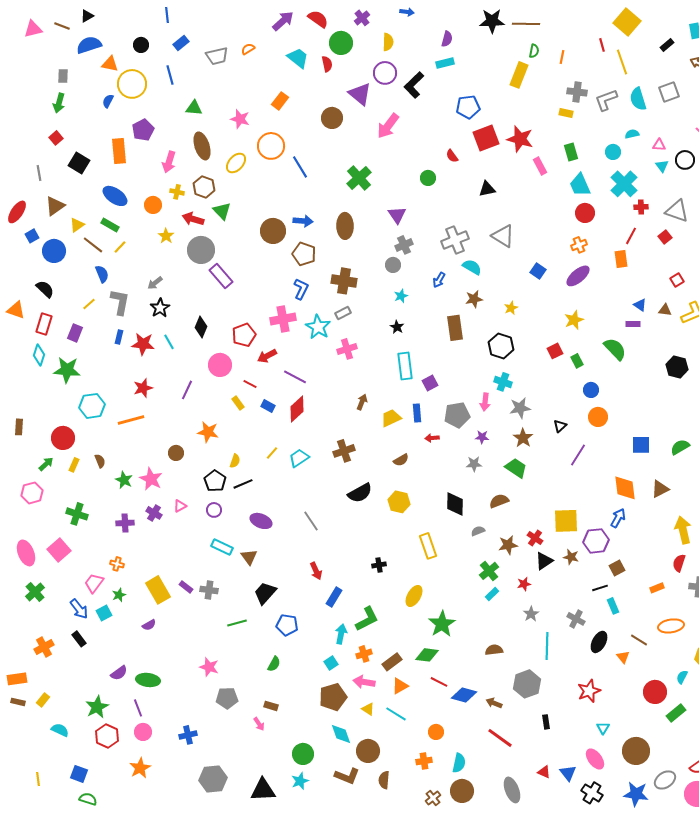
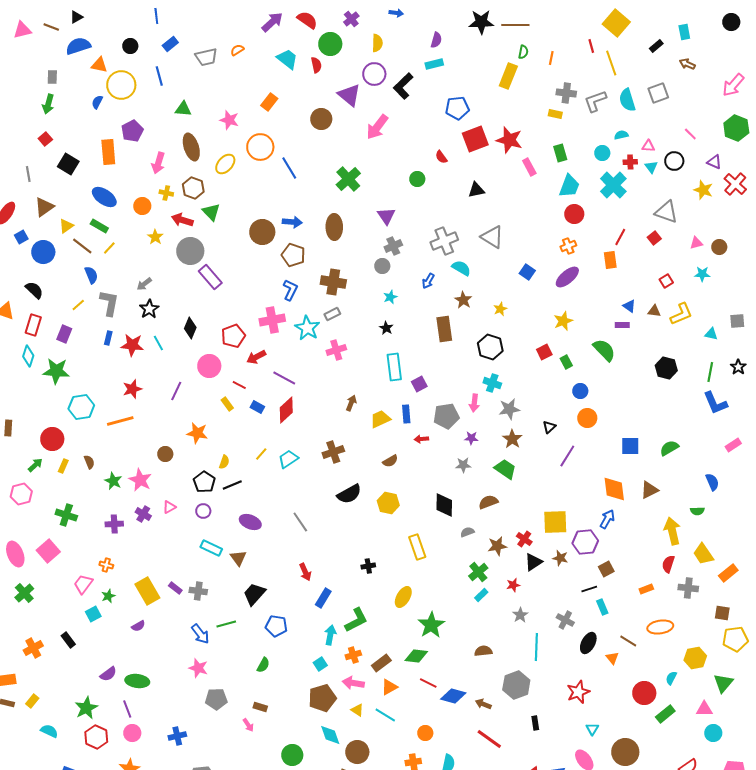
cyan trapezoid: (580, 185) -> (569, 186), turned -135
red cross: (641, 207) -> (630, 162), moved
brown star: (474, 299) -> (463, 300), turned -30
blue arrow: (79, 609) -> (200, 634), moved

